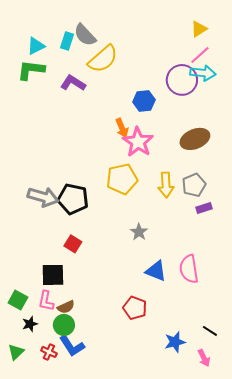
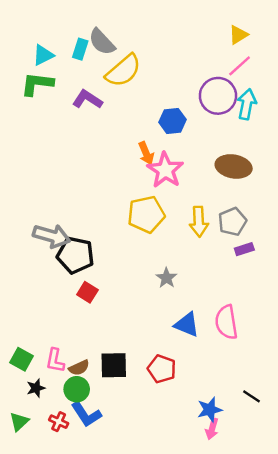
cyan arrow: (203, 73) -> (247, 104), moved, turned -85
brown ellipse: (195, 139) -> (234, 166), turned 32
black pentagon: (73, 199) -> (75, 255), moved
black square: (53, 275) -> (114, 365), moved
pink arrow: (204, 358) -> (212, 429), moved, turned 42

